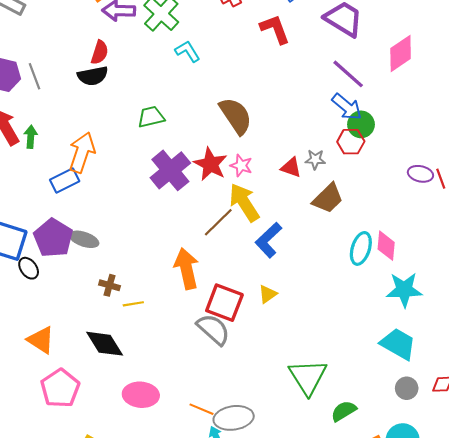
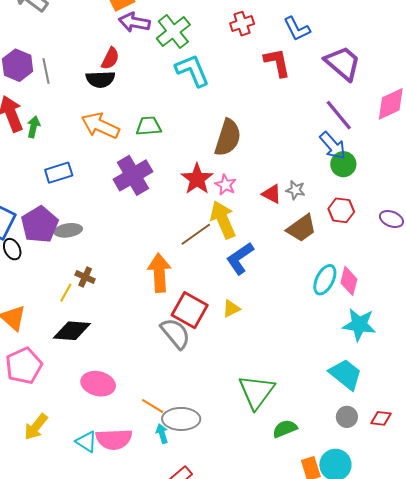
cyan L-shape: (188, 51) -> (192, 70), size x1.5
brown semicircle: (236, 116) -> (228, 138), turned 42
red hexagon: (351, 142) -> (341, 210), moved
orange arrow: (82, 152) -> (100, 126), moved, turned -93
purple cross: (170, 170) -> (133, 175), moved
gray ellipse: (84, 239) -> (68, 230), turned -36
yellow line: (133, 304) -> (66, 293), moved, turned -60
black diamond: (105, 344) -> (72, 331), turned -63

